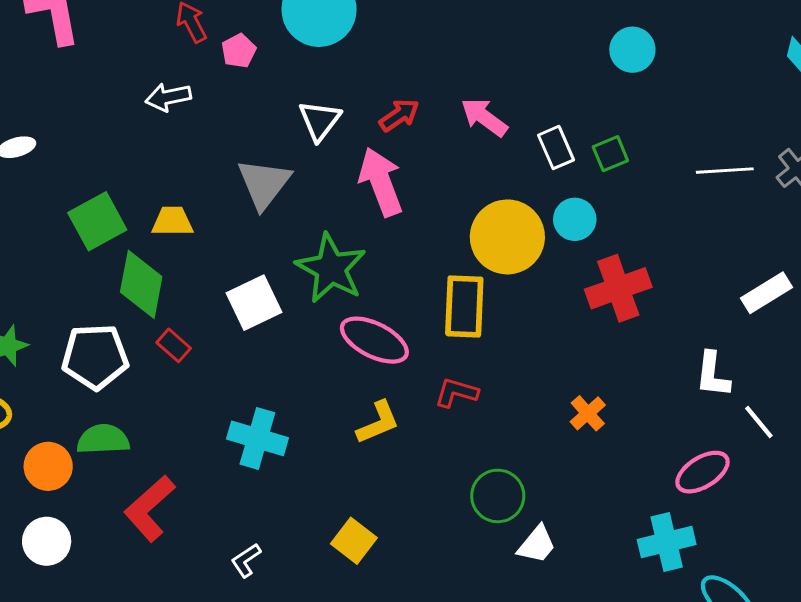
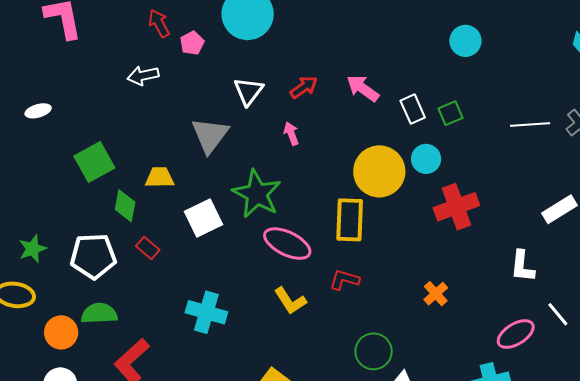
pink arrow: (381, 182) -> (291, 134), size x0.5
yellow trapezoid: (172, 221) -> (160, 178), moved
green diamond: (141, 284) -> (125, 206), size x0.7
white line: (759, 422) -> (558, 314), moved
yellow L-shape: (378, 423) -> (290, 301), turned 80

